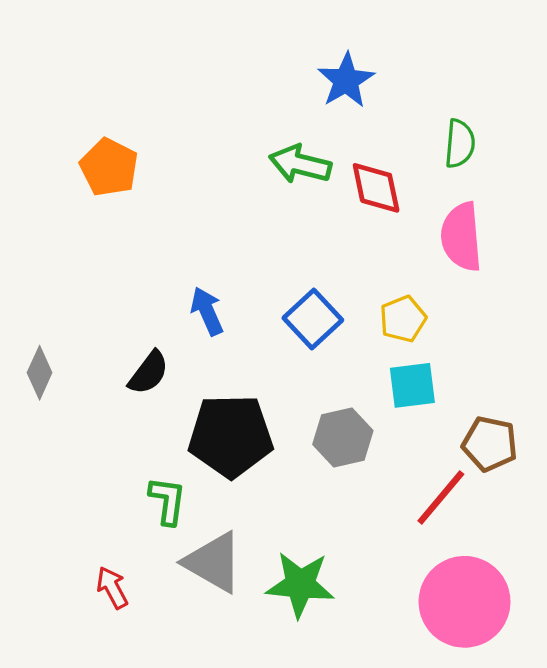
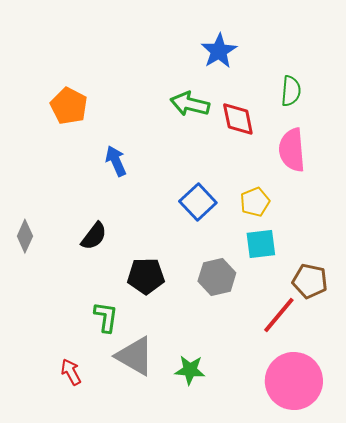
blue arrow: (207, 311) -> (116, 161), moved
black pentagon: (231, 436) -> (146, 276), size x0.7
green star: (300, 584) -> (190, 370), size x0.7

